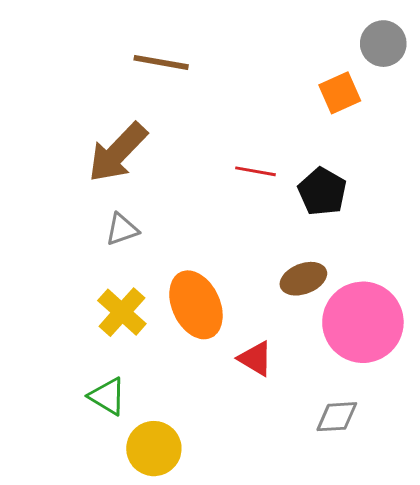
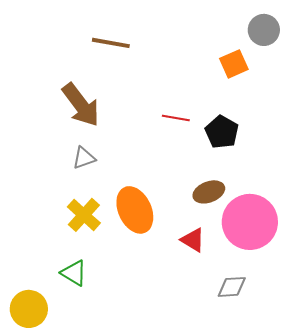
brown arrow: (118, 152) -> (81, 105), turned -81
red triangle: (255, 359) -> (193, 240), moved
yellow circle: (154, 449) -> (29, 309), moved

